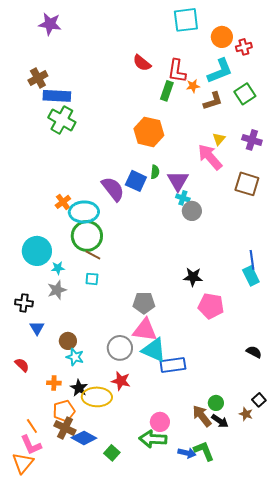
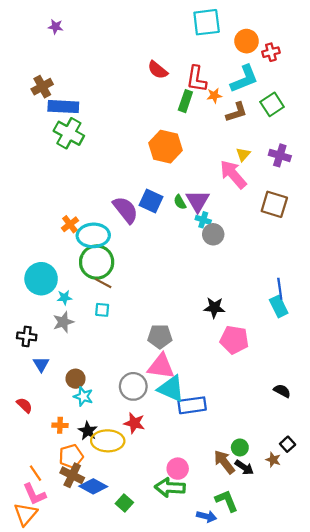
purple star: (50, 24) -> (56, 27), size x0.6
green semicircle: (155, 172) -> (180, 202), moved, turned 144
blue arrow: (187, 453) -> (207, 516), moved

